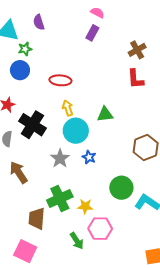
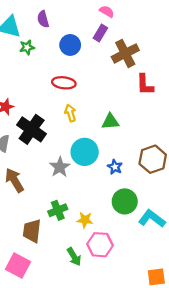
brown cross: (137, 50) -> (125, 53), moved, size x1.4
blue circle: (20, 70) -> (70, 45), moved
cyan circle: (76, 131) -> (85, 152), moved
blue star: (89, 157) -> (115, 167), moved
green cross: (60, 198) -> (58, 210), size x0.7

